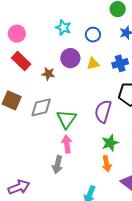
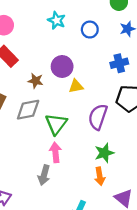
purple circle: (70, 58) -> (62, 67), moved
yellow triangle: (93, 64) -> (76, 86), moved
brown star: (48, 74) -> (36, 81), moved

